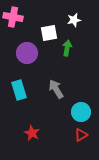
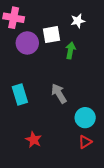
purple circle: (27, 53) -> (27, 43), moved

